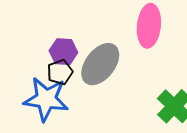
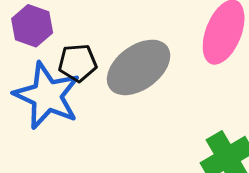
purple hexagon: (63, 52) -> (32, 26), moved

